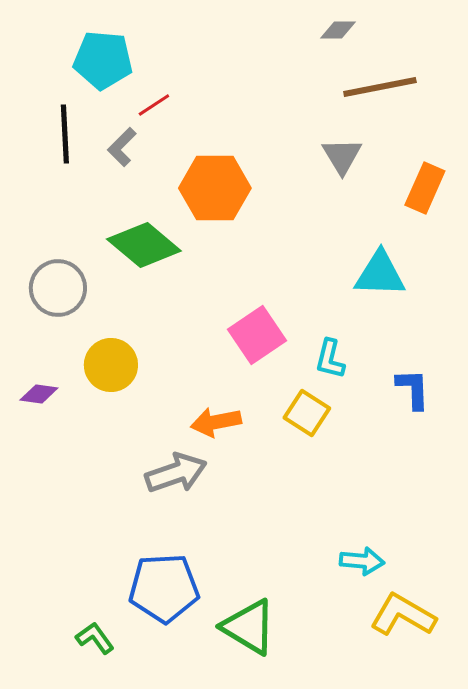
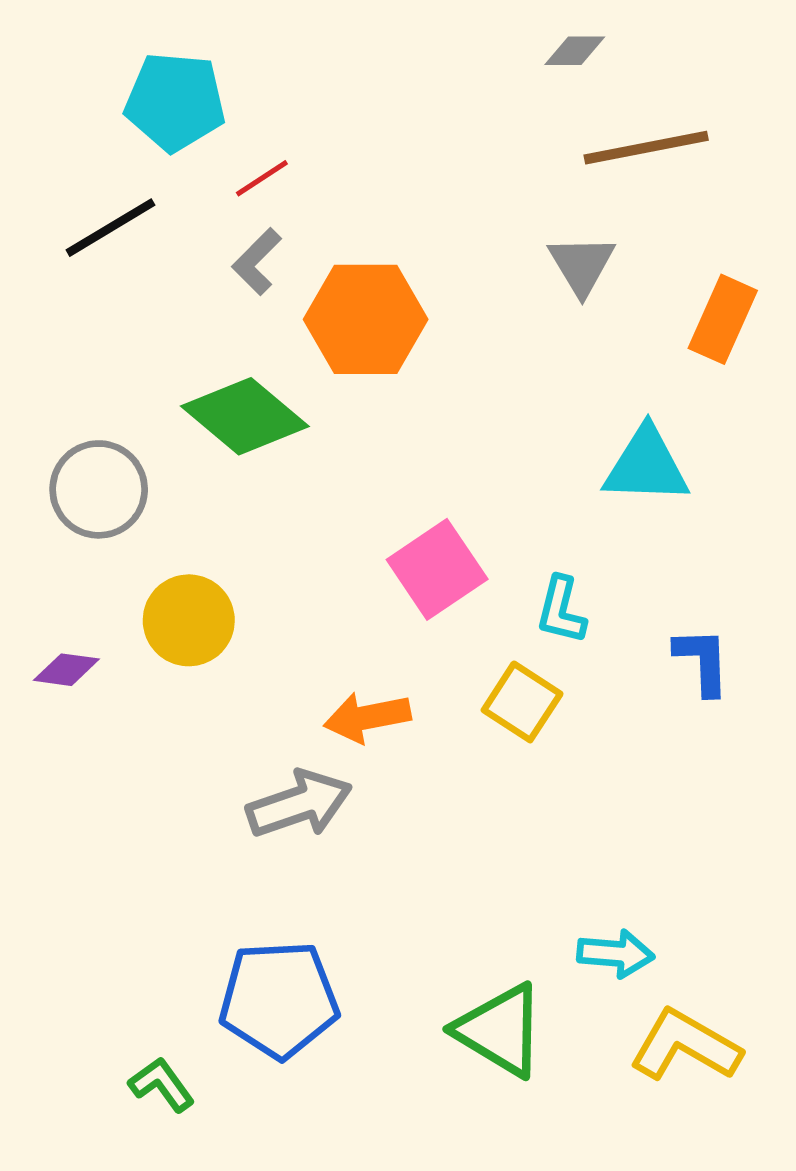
black line: (65, 134) -> (111, 228), turned 62
gray L-shape: (122, 147) -> (257, 262), moved
green triangle: (249, 627) -> (500, 1030), moved

